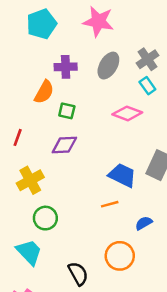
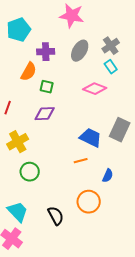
cyan pentagon: (42, 24) -> (19, 30), moved
blue semicircle: (144, 223) -> (108, 176), turned 144
cyan trapezoid: (29, 252) -> (18, 212), moved

